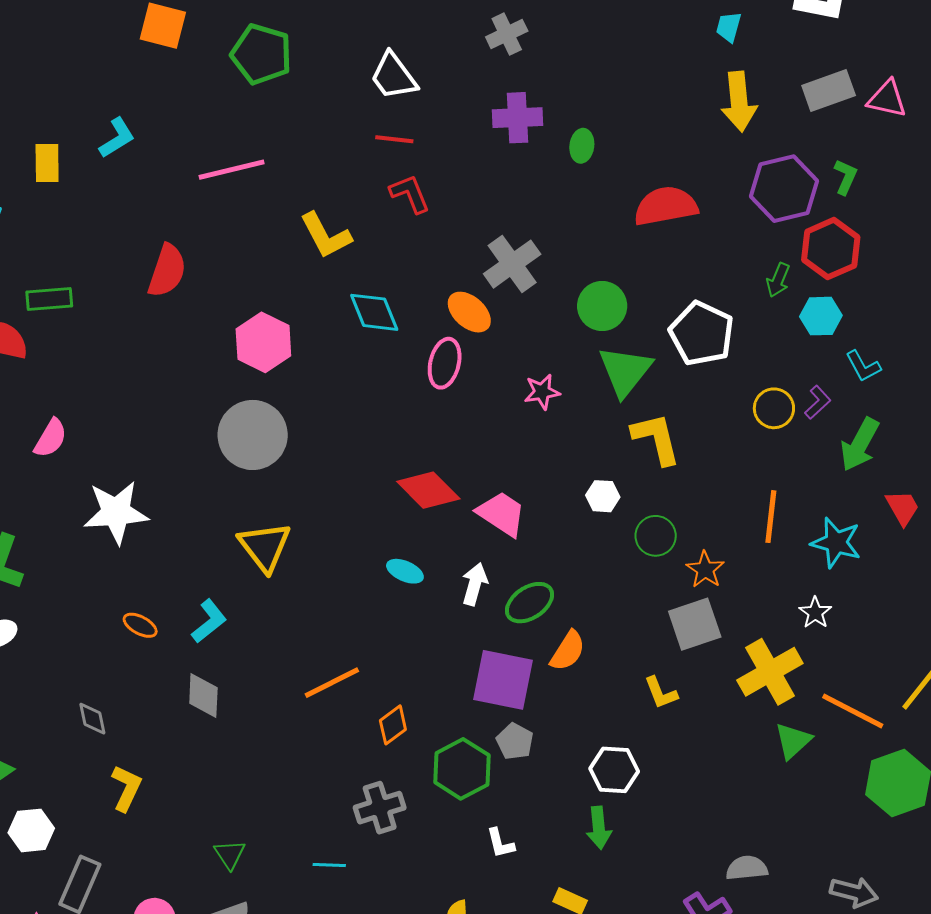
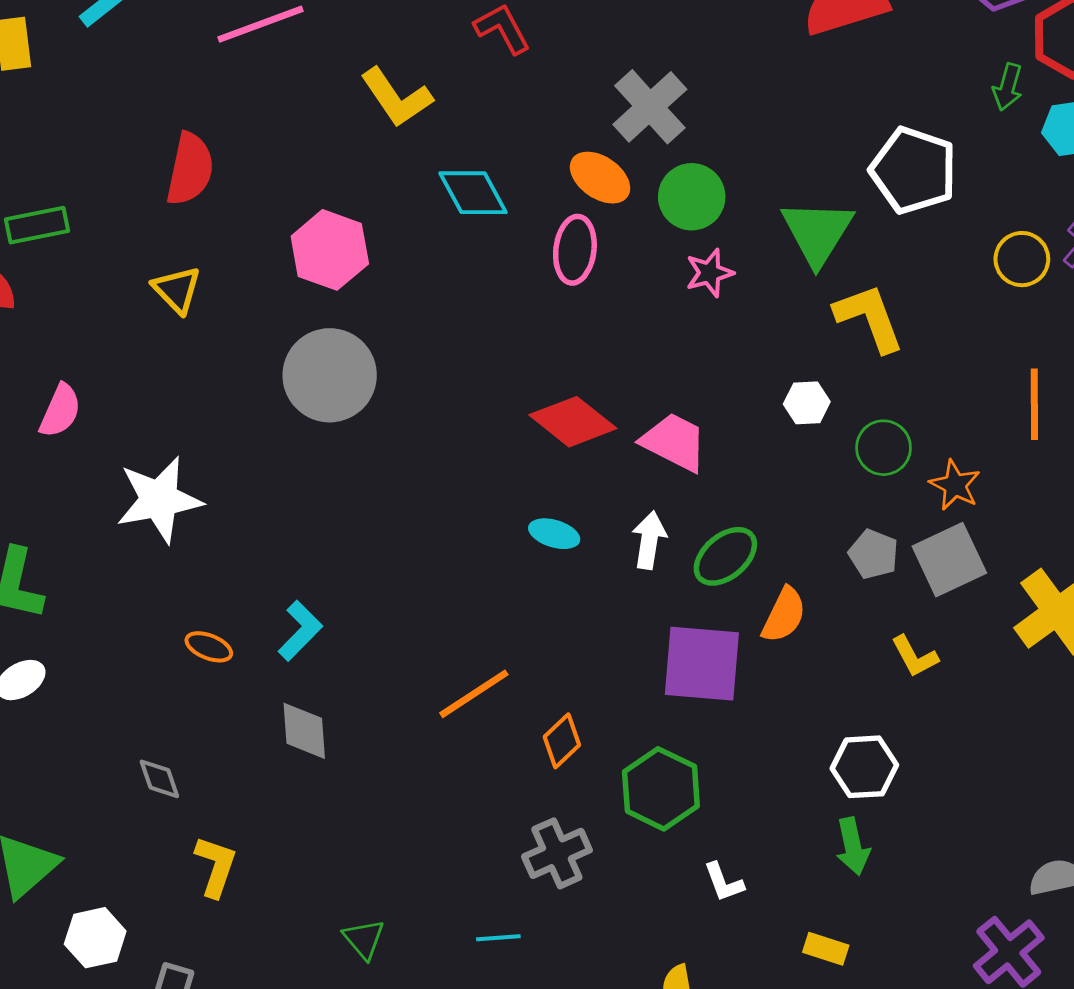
green circle: (602, 306) -> (692, 197), moved
yellow triangle: (265, 547) -> (177, 290), moved, size x0.7
gray pentagon: (515, 741) -> (874, 554), moved

